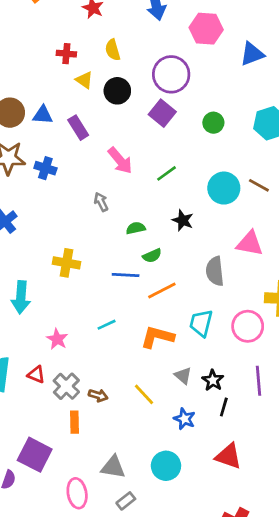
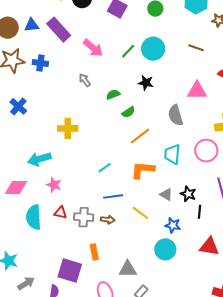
purple rectangle: (78, 128) -> (59, 30), size x1.4
cyan circle: (224, 188) -> (153, 49), moved
blue line: (126, 275) -> (113, 196), moved
cyan arrow: (21, 297) -> (39, 159), turned 80
pink star: (57, 339) -> (54, 185), moved
gray cross: (66, 386) -> (84, 217), turned -30
orange rectangle: (74, 422) -> (94, 252), moved
cyan circle: (166, 466) -> (165, 249), moved

